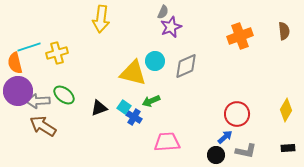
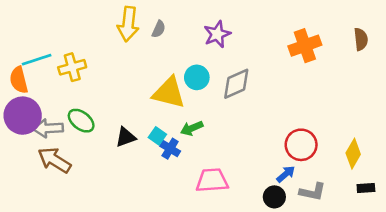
gray semicircle: (163, 12) -> (159, 29), moved
yellow diamond: (286, 110) -> (353, 154), moved

